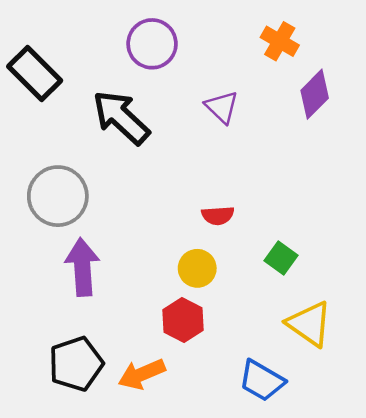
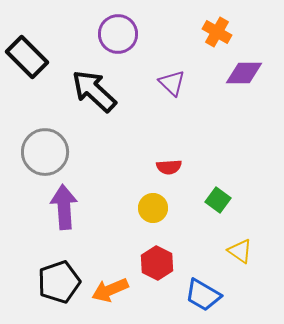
purple diamond: (315, 94) -> (244, 73), turned 45
red hexagon: (183, 320) -> (157, 263), moved
yellow triangle: (309, 324) -> (240, 251), size x0.7

